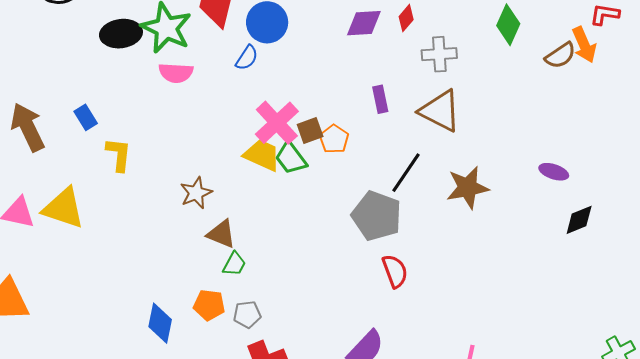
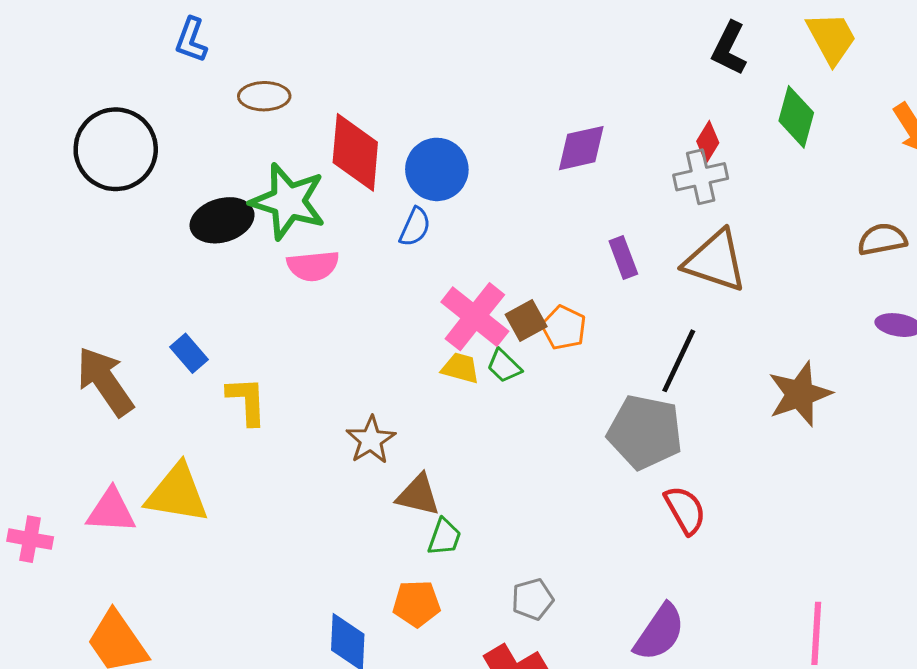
red diamond: (406, 18) -> (708, 142), moved
brown semicircle: (560, 55) -> (882, 239), moved, turned -148
yellow trapezoid: (262, 155) -> (460, 368), size x0.7
green trapezoid: (291, 158) -> (504, 366), size x0.7
brown star: (468, 188) -> (800, 394), moved
gray pentagon: (247, 314) -> (533, 599), moved

